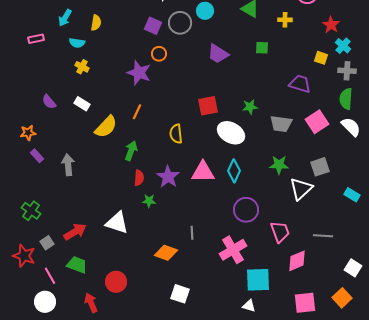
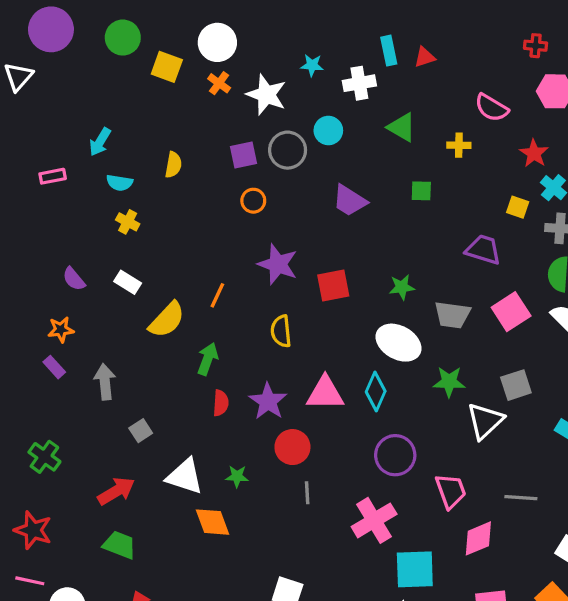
yellow semicircle: (96, 23) -> (173, 165), moved
purple square: (153, 26) -> (244, 155), turned -36
purple star: (139, 73) -> (278, 264), moved
orange star: (28, 133) -> (61, 330), moved
white ellipse: (231, 133) -> (398, 343), moved
green star: (149, 201) -> (237, 476), moved
gray square: (47, 243) -> (141, 431), moved
orange diamond: (166, 253) -> (213, 522), moved, turned 50
pink line: (50, 276) -> (30, 581), moved, turned -48
red circle: (116, 282) -> (292, 447), moved

